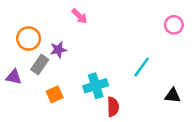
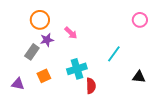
pink arrow: (79, 16) -> (71, 33), moved
orange circle: (29, 38) -> (40, 20), moved
purple triangle: (14, 77) -> (18, 84), moved

